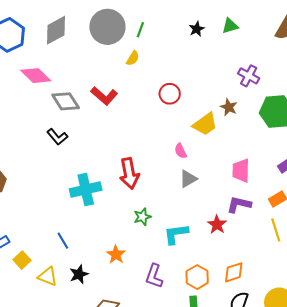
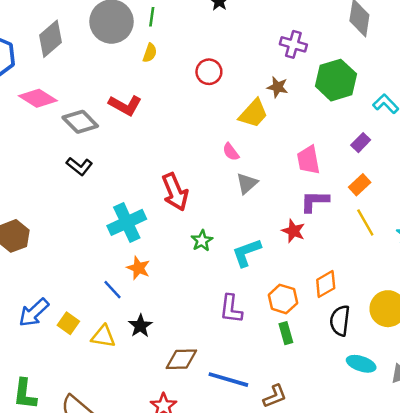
red circle: (170, 94) -> (209, 72), moved
orange star: (116, 255) -> (138, 268), moved

